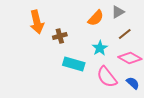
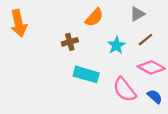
orange semicircle: (96, 18) -> (94, 17), moved
orange arrow: (37, 22) -> (19, 23), moved
cyan star: (100, 48) -> (116, 45), moved

